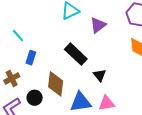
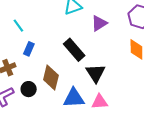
black triangle: (100, 75) -> (96, 73), size x1.5

